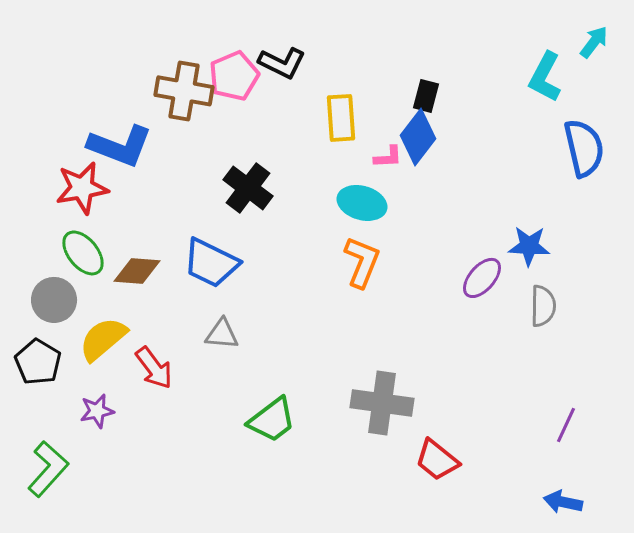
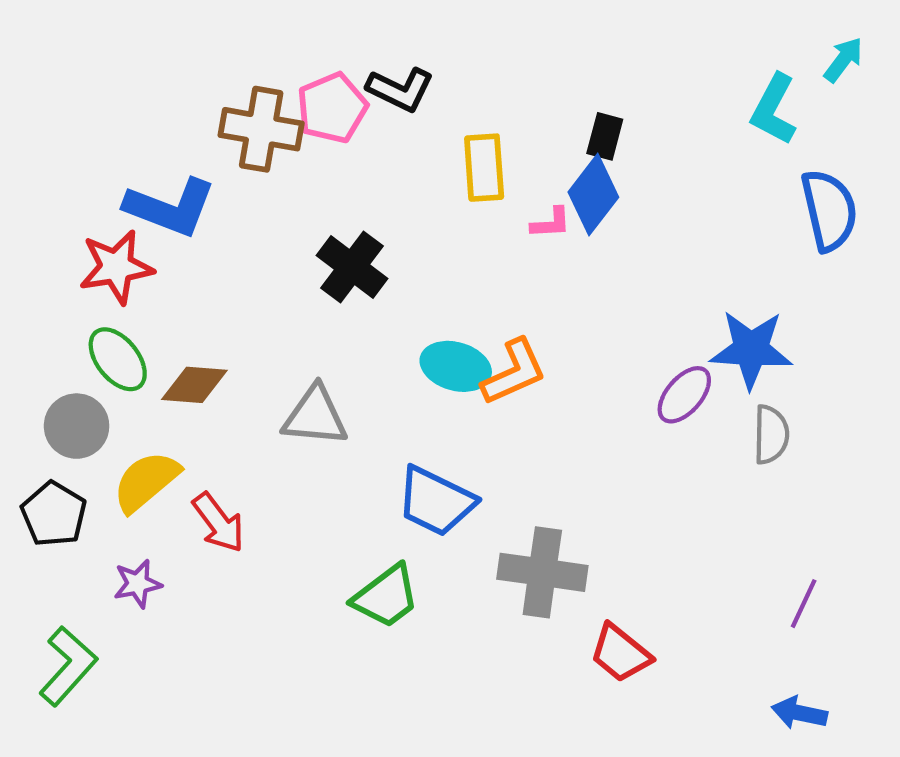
cyan ellipse: (362, 203) -> (456, 366), moved
blue star: (529, 246) -> (751, 349), size x1.4
orange L-shape: (362, 262) -> (514, 372), turned 44
blue trapezoid: (211, 263) -> (436, 501), moved
gray triangle: (222, 334) -> (315, 416), moved, size x1.4

